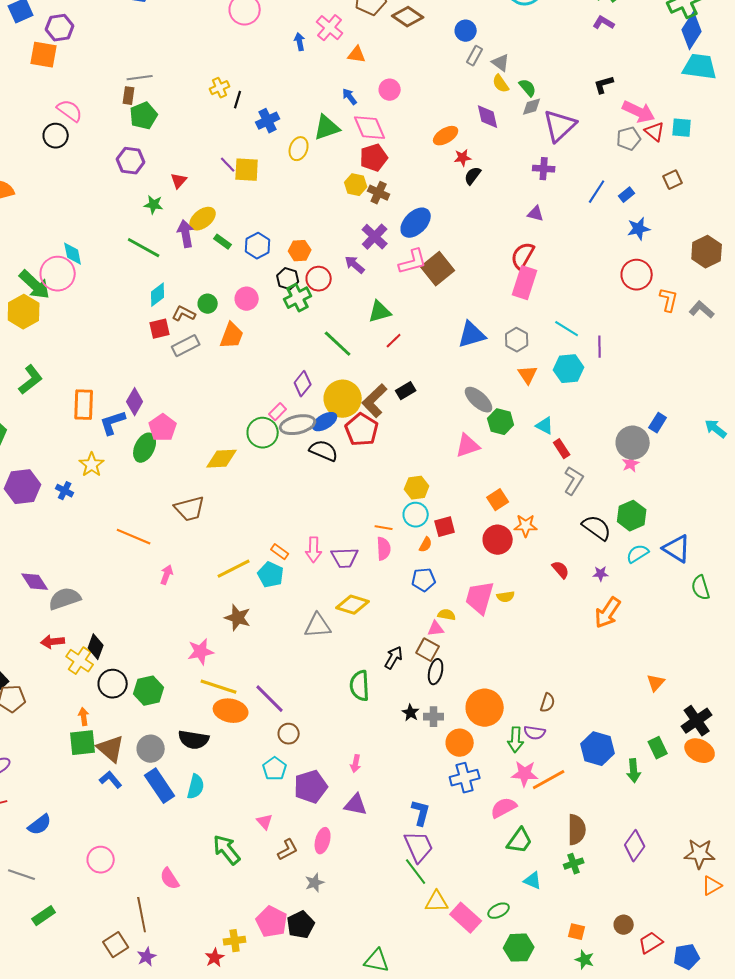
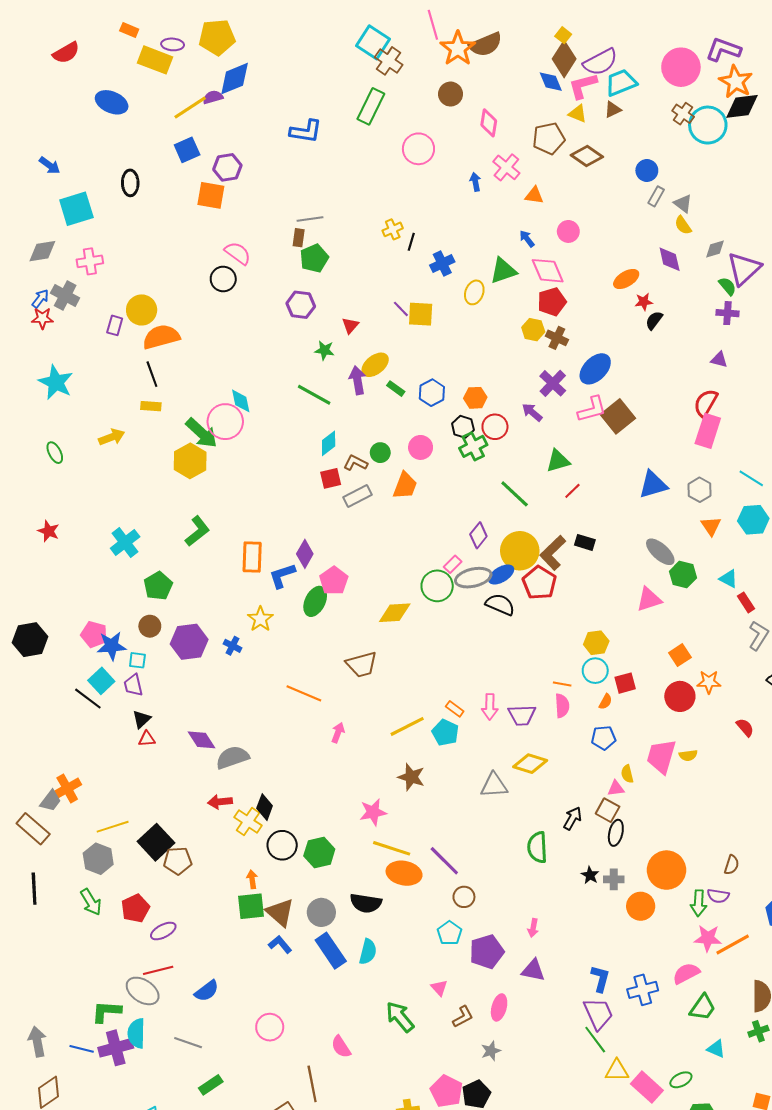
green semicircle: (528, 88) -> (727, 286), moved
black rectangle: (406, 391) -> (585, 542), turned 48
yellow semicircle: (447, 615) -> (627, 774), turned -114
blue cross: (465, 778) -> (643, 990), moved

